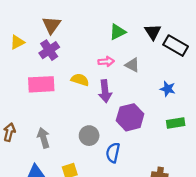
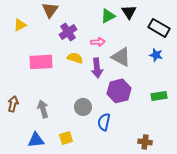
black triangle: (153, 32) -> (129, 12), moved
purple cross: (49, 50) -> (68, 32), moved
gray triangle: (132, 65) -> (121, 57), moved, size x1.5
blue star: (168, 89) -> (156, 55), moved

